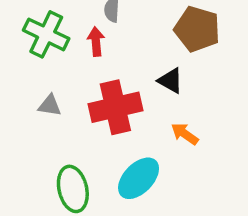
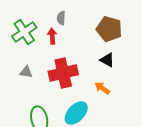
green cross: (46, 34) -> (24, 32), turned 30
black triangle: (170, 81) -> (107, 60), moved

